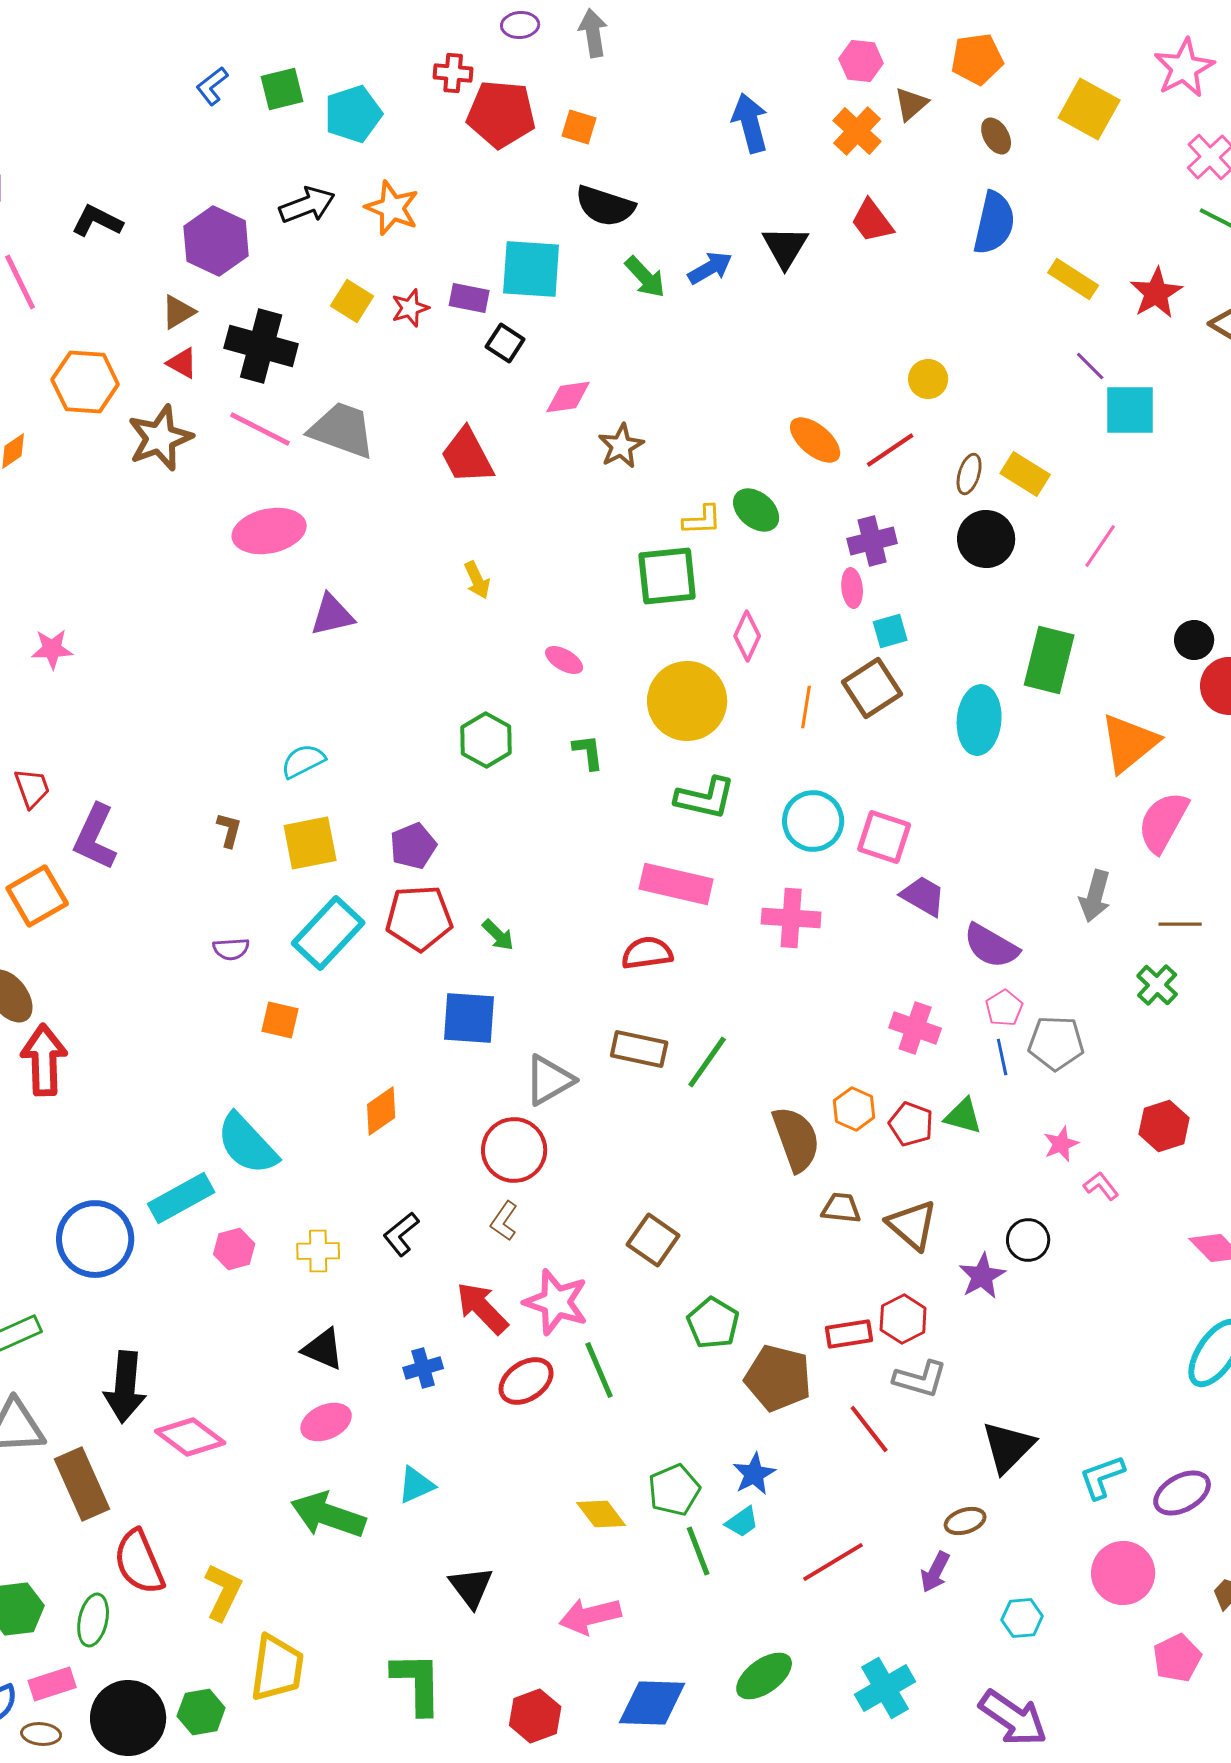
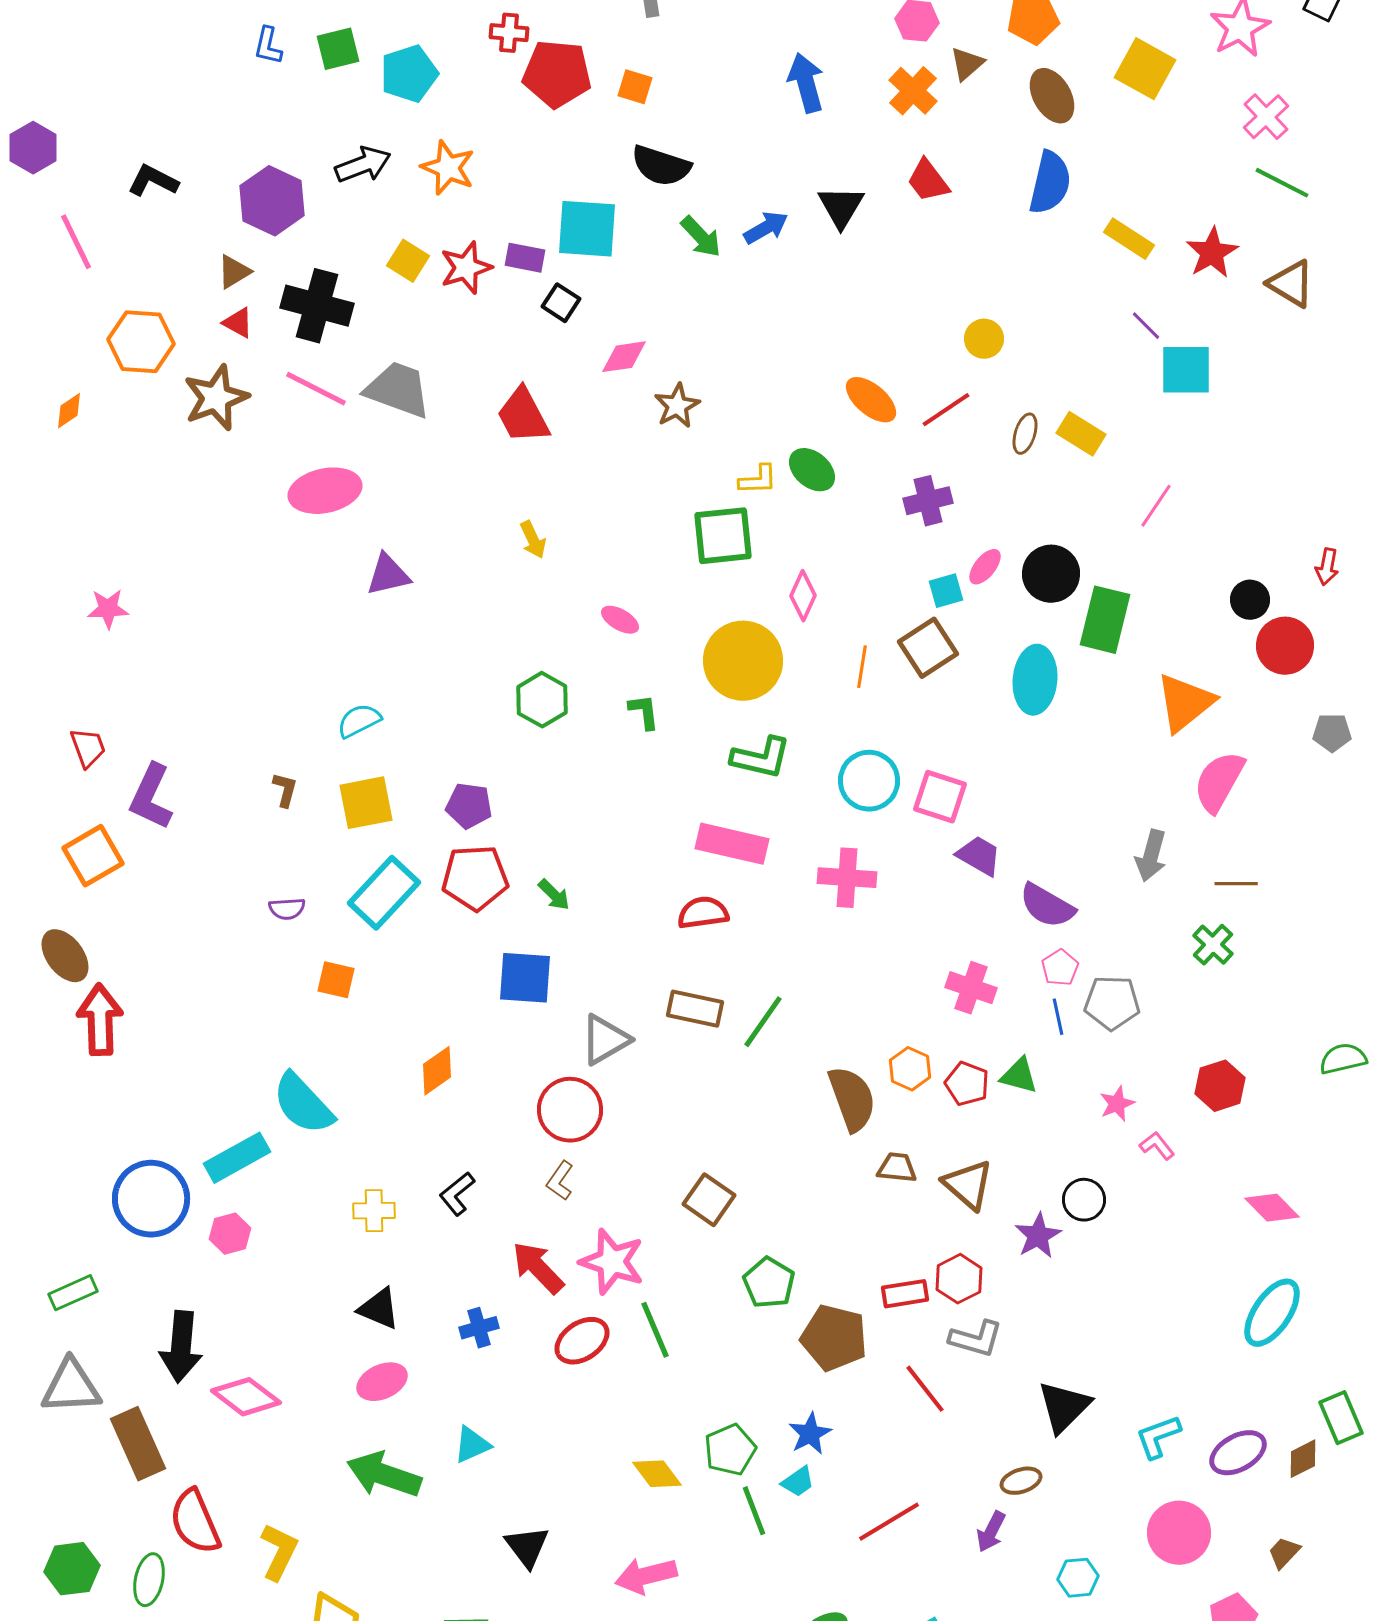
blue L-shape: (212, 86) -> (268, 46), turned -39
brown ellipse: (996, 136) -> (1052, 96), size x1.5
red star: (410, 308) -> (466, 268), size x1.4
black circle: (986, 539) -> (1051, 574), moved
pink ellipse: (852, 588) -> (985, 567), moved, turned 45
purple pentagon: (413, 846) -> (469, 806), turned 30
pink hexagon: (234, 1249) -> (230, 1234), moved

